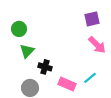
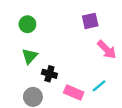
purple square: (92, 19) -> (90, 21), moved
green circle: (19, 29) -> (27, 24), moved

